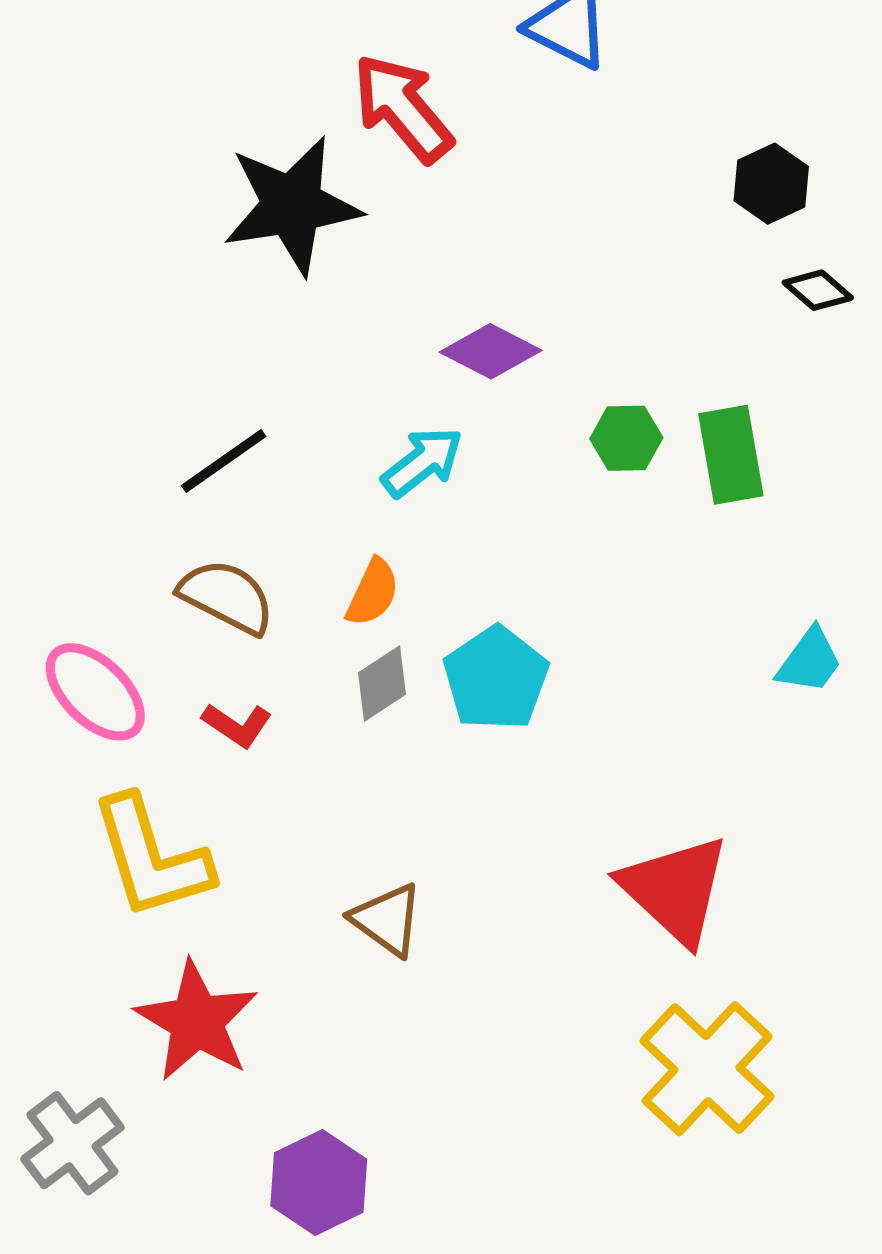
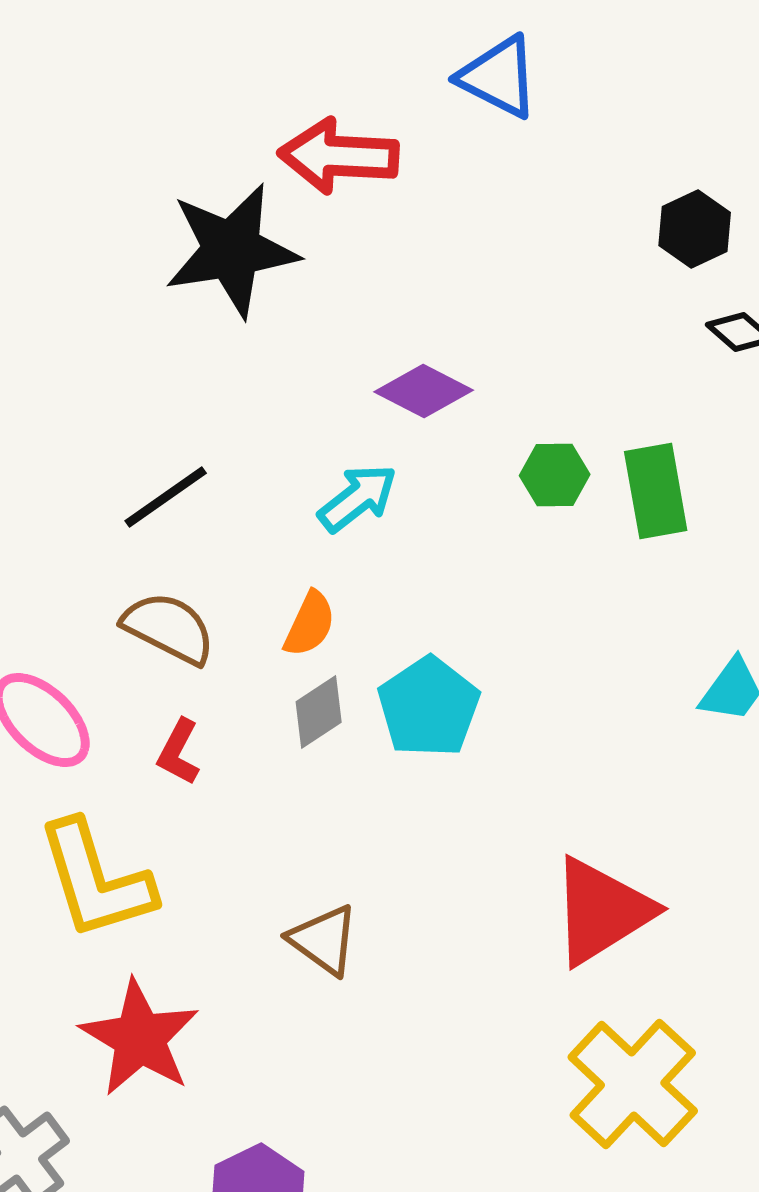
red arrow: (403, 108) -> (339, 156), turned -47
red L-shape: (237, 725) -> (179, 752), turned 84
red triangle: (675, 890) -> (602, 911), turned 45

